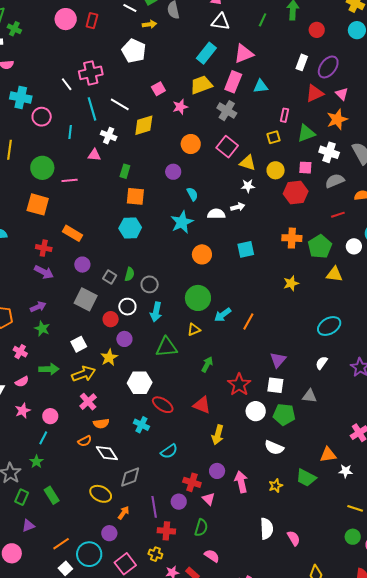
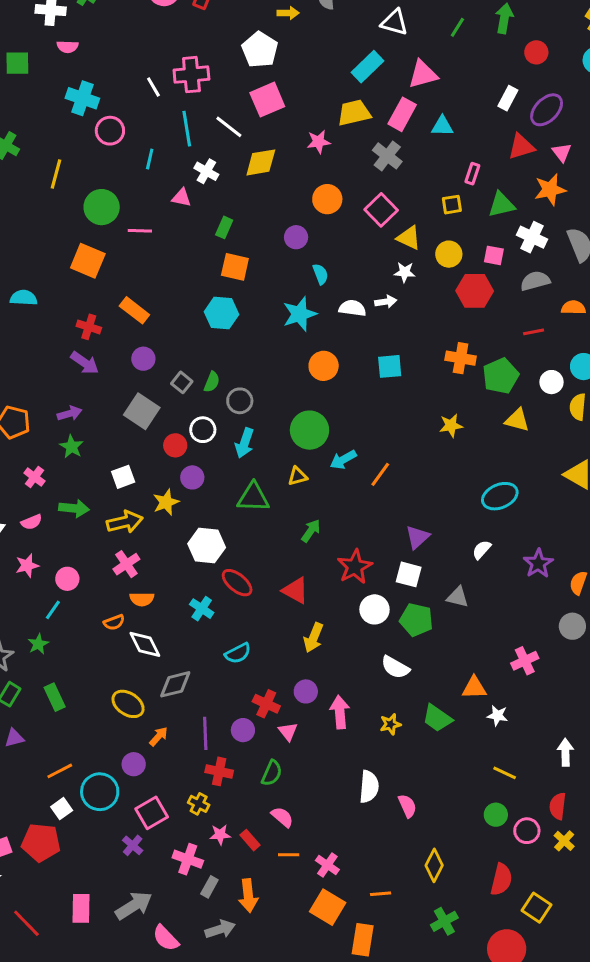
pink square: (158, 89) -> (267, 100), moved, size x1.6

